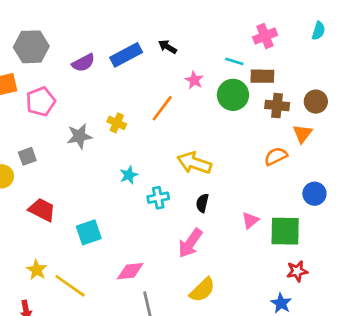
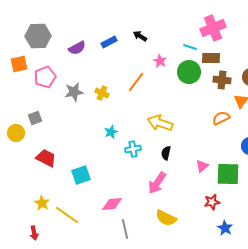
pink cross: (265, 36) -> (213, 28), size x1.4
blue rectangle: (126, 55) -> (109, 42), size x0.7
gray star: (79, 136) -> (74, 92), moved
red star: (297, 271) -> (212, 202), moved
yellow semicircle: (202, 290) -> (166, 218), turned 70

